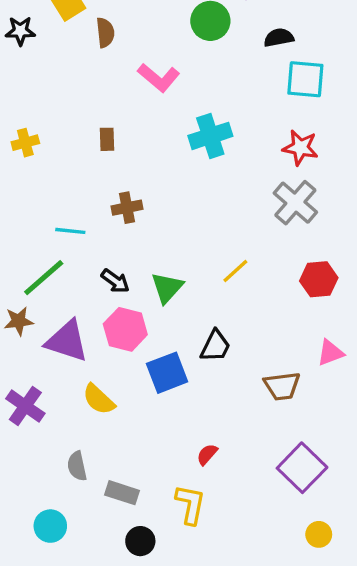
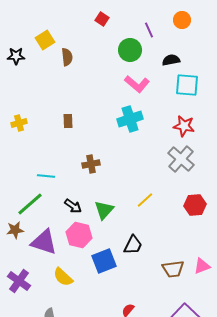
pink L-shape: (159, 78) -> (137, 84), moved
brown cross: (127, 208) -> (91, 164), moved
pink triangle: (330, 353) -> (202, 266), moved

